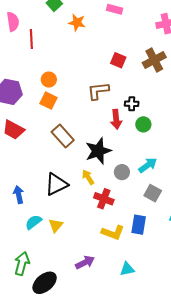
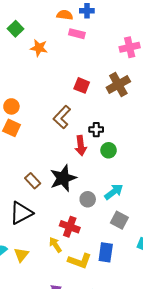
brown L-shape: (98, 91) -> (62, 117), turned -40
brown rectangle: (63, 136) -> (33, 181), moved, size x0.7
yellow arrow: (88, 177) -> (55, 245), moved

